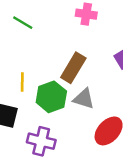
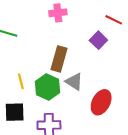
gray triangle: (84, 99) -> (74, 82), turned 30

